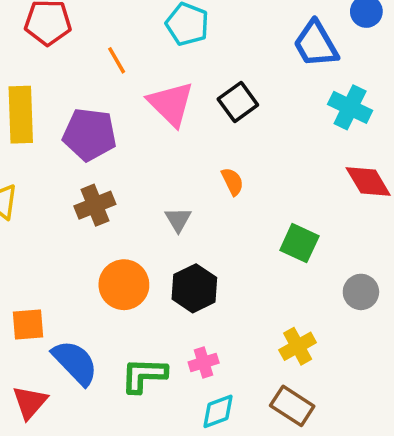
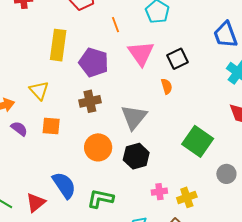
orange semicircle: (232, 182) -> (167, 86), moved
gray triangle: (178, 220) -> (134, 117), size x1.8
green square: (299, 243) -> (198, 141), size x1.4
orange square: (28, 325) -> (51, 126), moved
pink cross: (204, 362) -> (159, 192), moved

